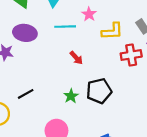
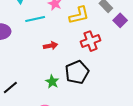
red cross: (131, 55) -> (90, 41), moved
red arrow: (76, 58) -> (51, 46), turned -48

